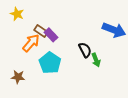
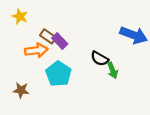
orange arrow: (31, 43) -> (36, 50), turned 42
black semicircle: (85, 50) -> (100, 59), turned 147

